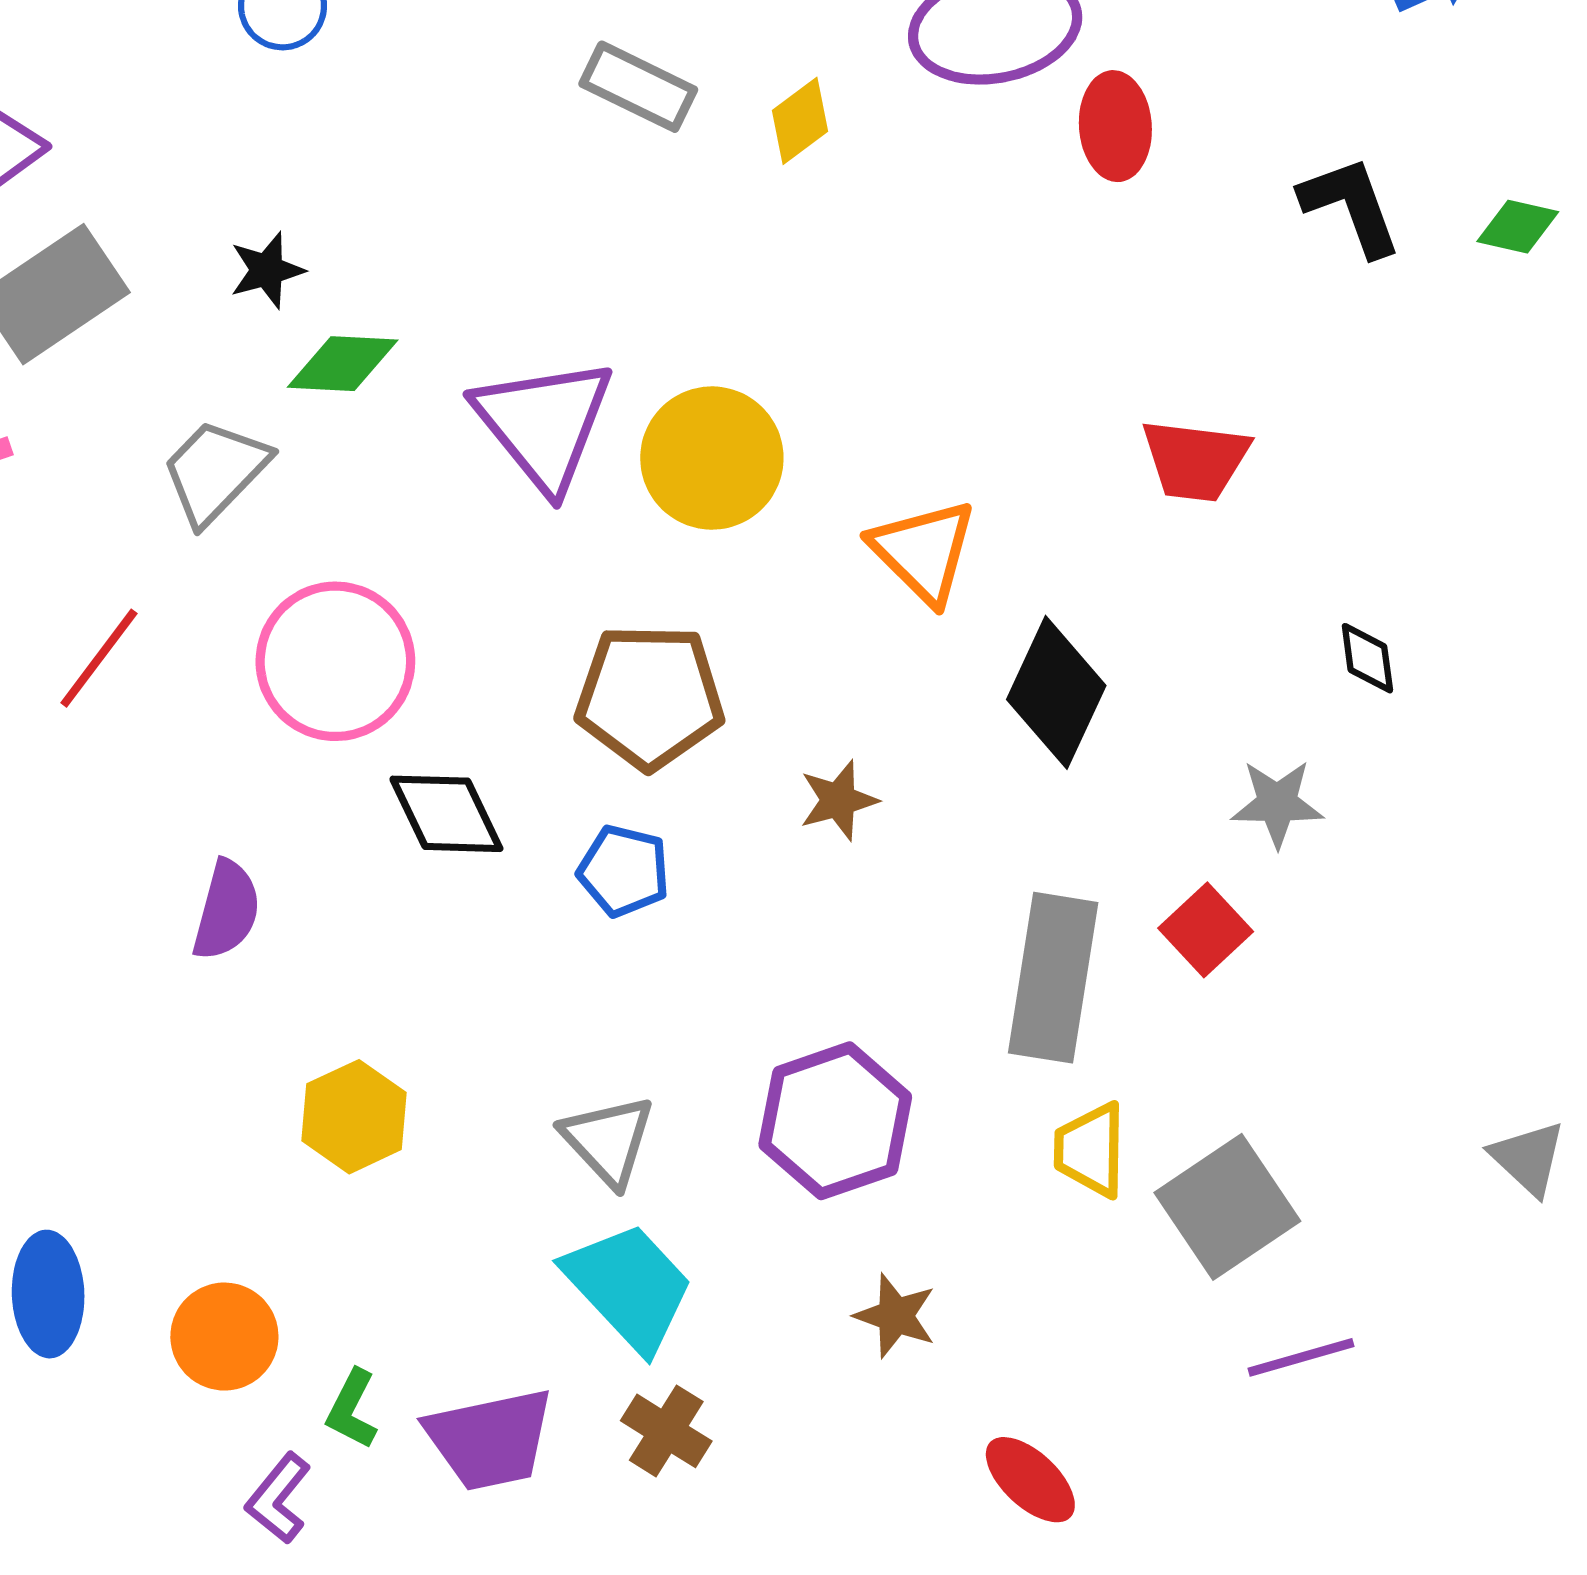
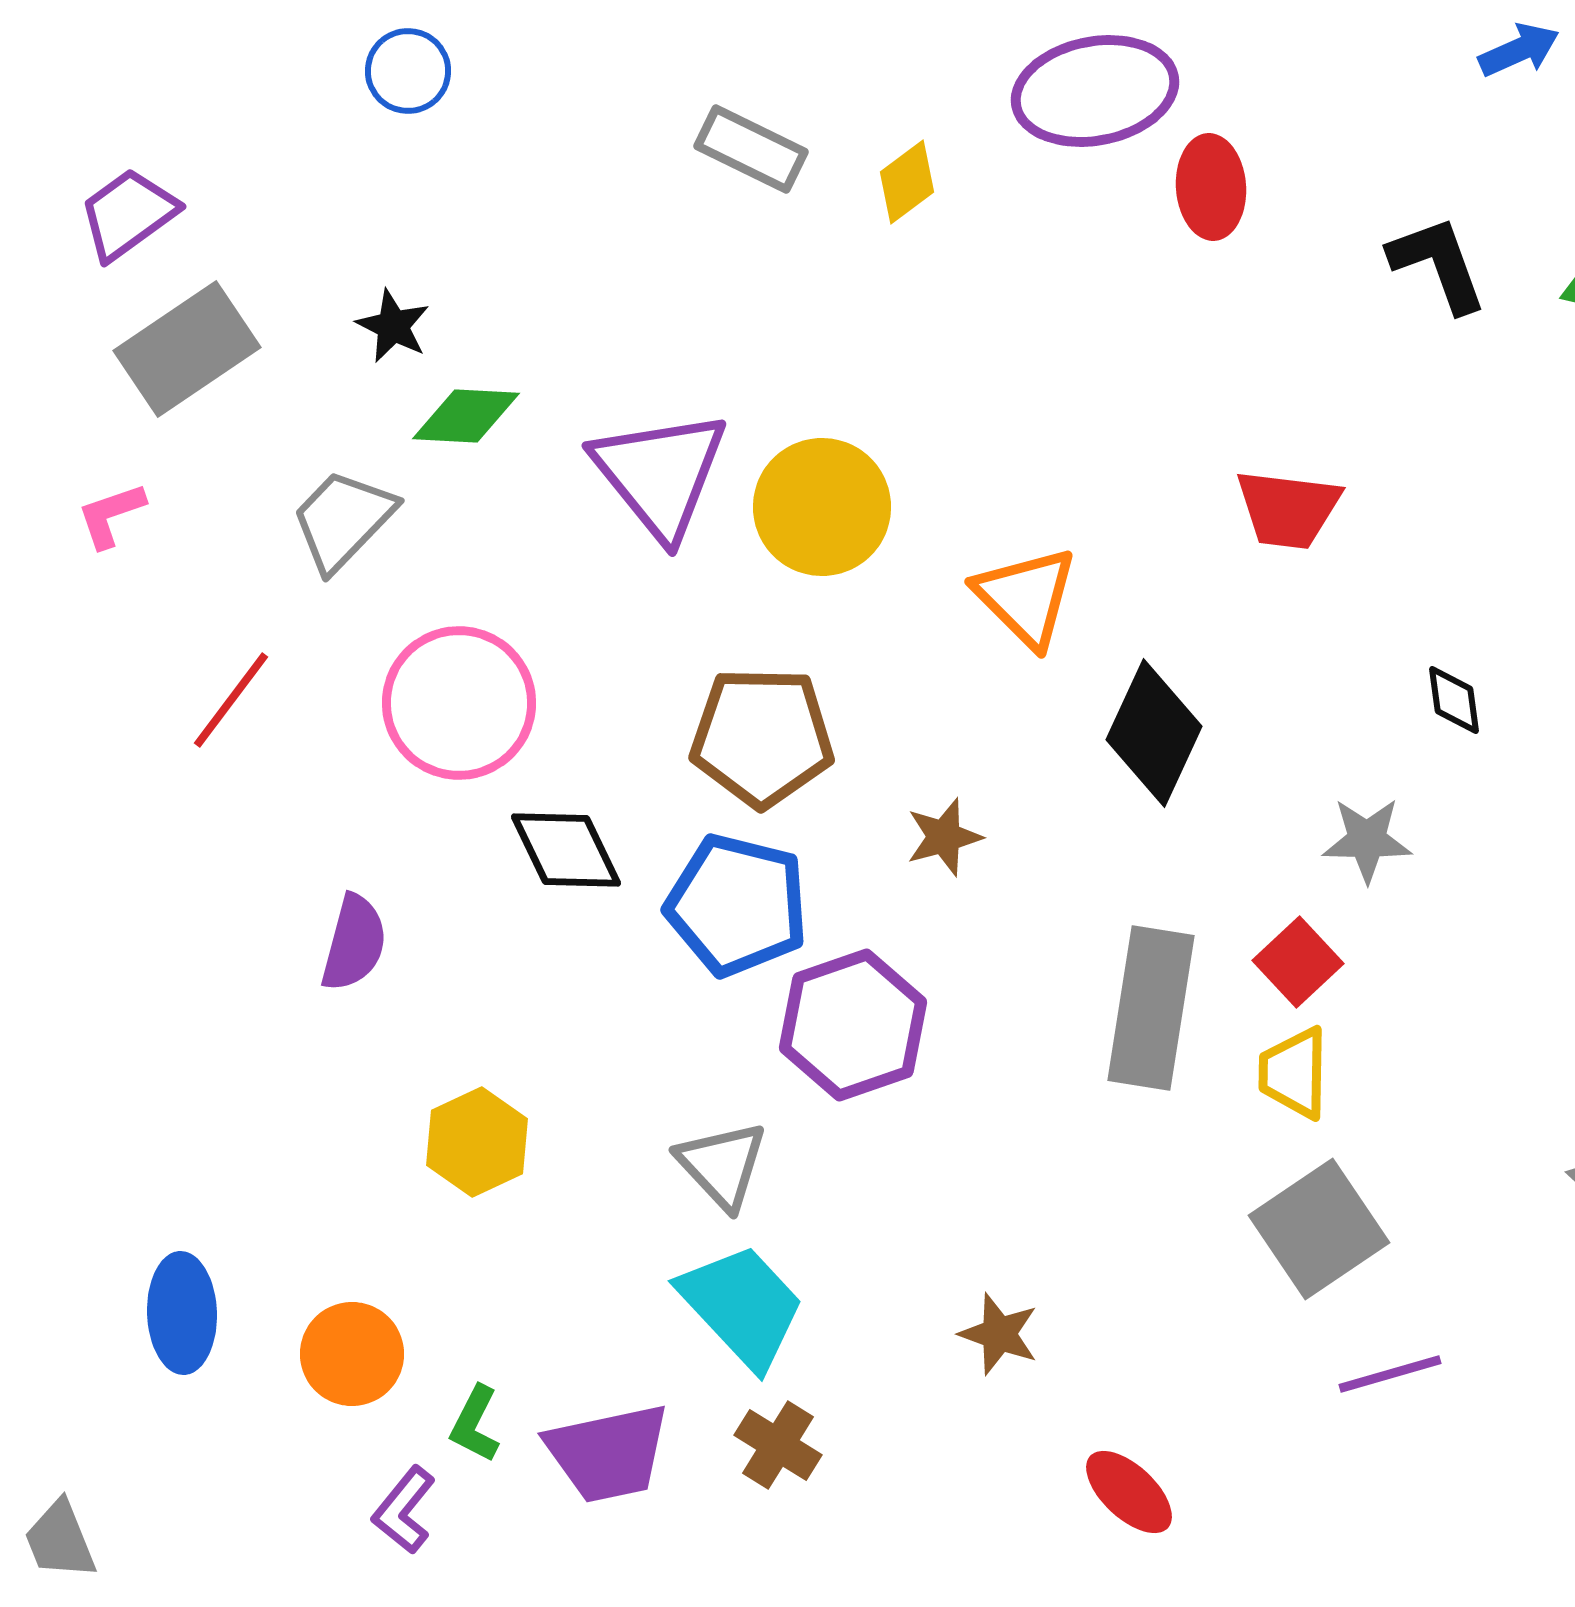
black star: (267, 270) -> (393, 326), turned -30
blue pentagon: (624, 871) -> (737, 905), size x1.6
purple hexagon: (835, 1121) -> (853, 1025), moved
yellow trapezoid: (1090, 1150) -> (1294, 1073), moved

